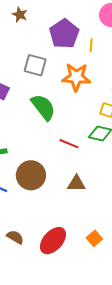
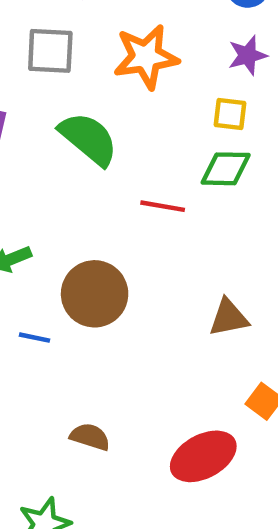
brown triangle: (76, 183) -> (229, 318), moved
red ellipse: (53, 241) -> (203, 456), moved, turned 32

